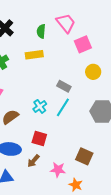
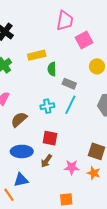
pink trapezoid: (66, 23) -> (65, 21), turned 55
green semicircle: (41, 31) -> (52, 69), moved
cyan cross: (40, 106) -> (47, 106), turned 32
orange star: (76, 185) -> (94, 173), moved

